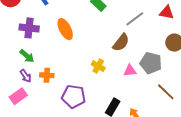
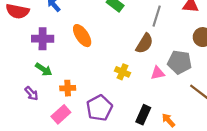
gray line: (135, 19) -> (157, 16), turned -30
purple arrow: (26, 76) -> (31, 93), moved
pink rectangle: (18, 96) -> (61, 114), moved
purple pentagon: (74, 96) -> (99, 108), turned -30

